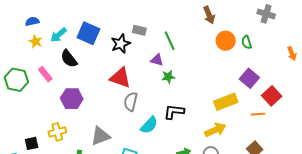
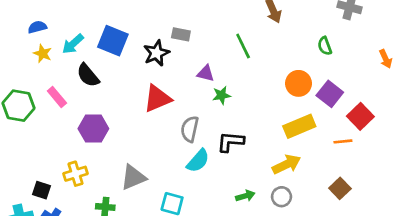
green line: (170, 41) -> (243, 46), moved
orange circle: (226, 41) -> (299, 83), moved
red triangle: (120, 78) -> (157, 99), turned -40
gray semicircle: (131, 102) -> (190, 129), moved
black square: (32, 143) -> (42, 190), turned 32

